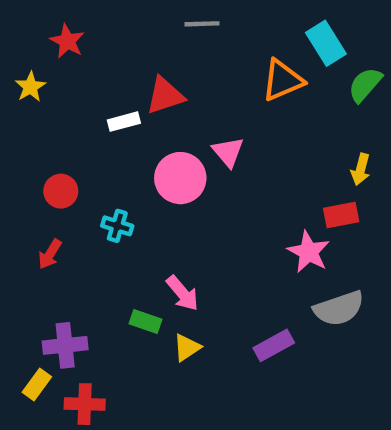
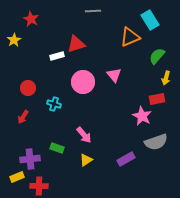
green semicircle: (365, 85) -> (157, 56), moved
pink triangle: (228, 152) -> (114, 75), moved
green rectangle: (146, 321) -> (57, 148), moved
yellow rectangle: (37, 384) -> (17, 177), turned 32

